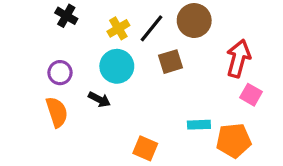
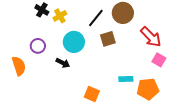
yellow cross: (118, 28) -> (60, 16), moved
red arrow: (238, 58) -> (151, 37), turned 120
orange semicircle: (57, 112) -> (19, 66), moved

